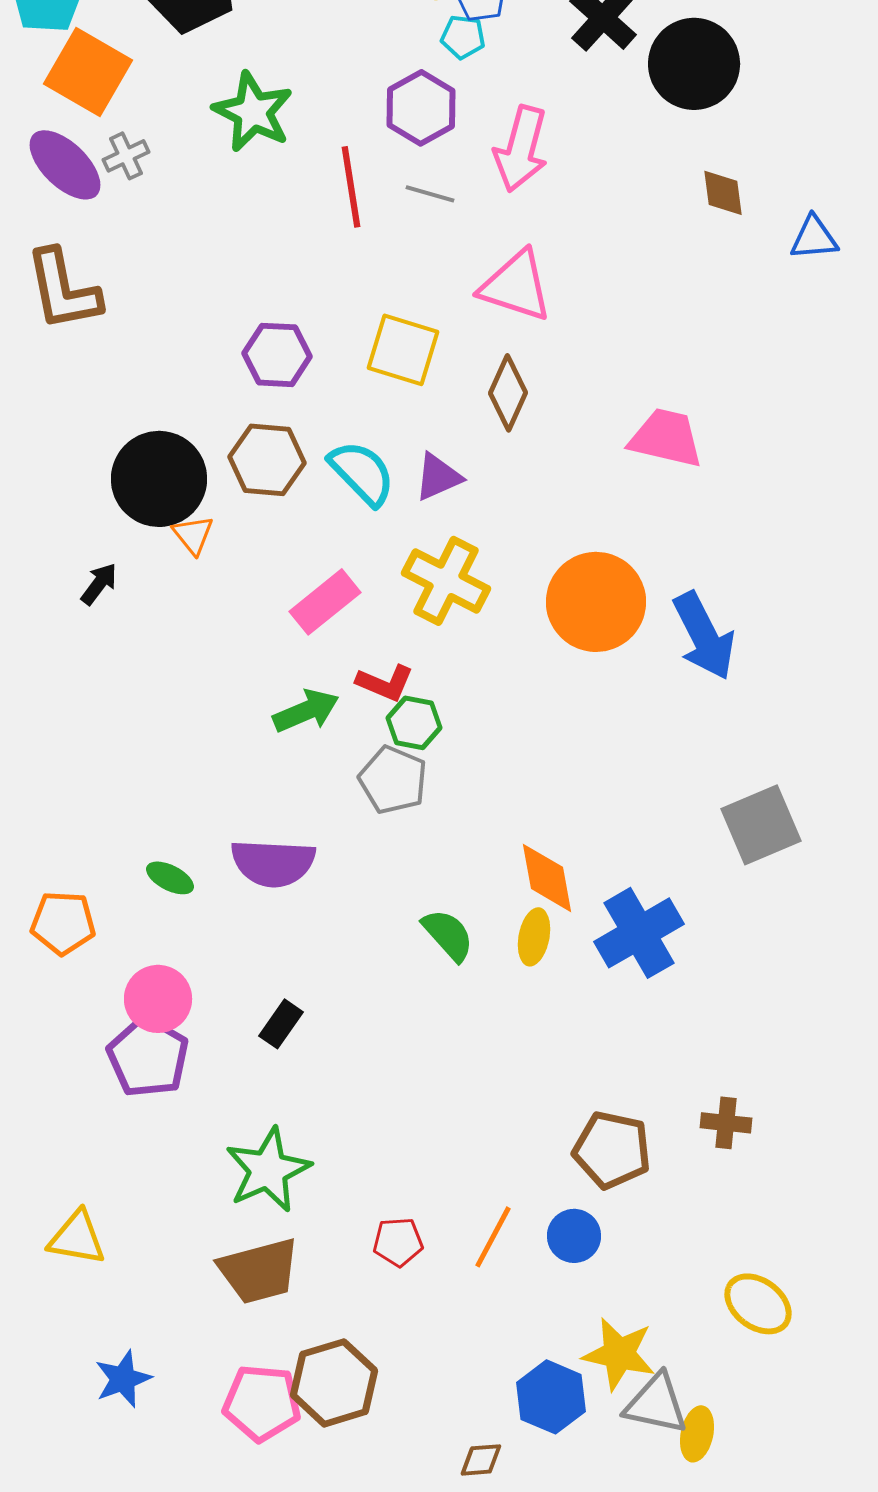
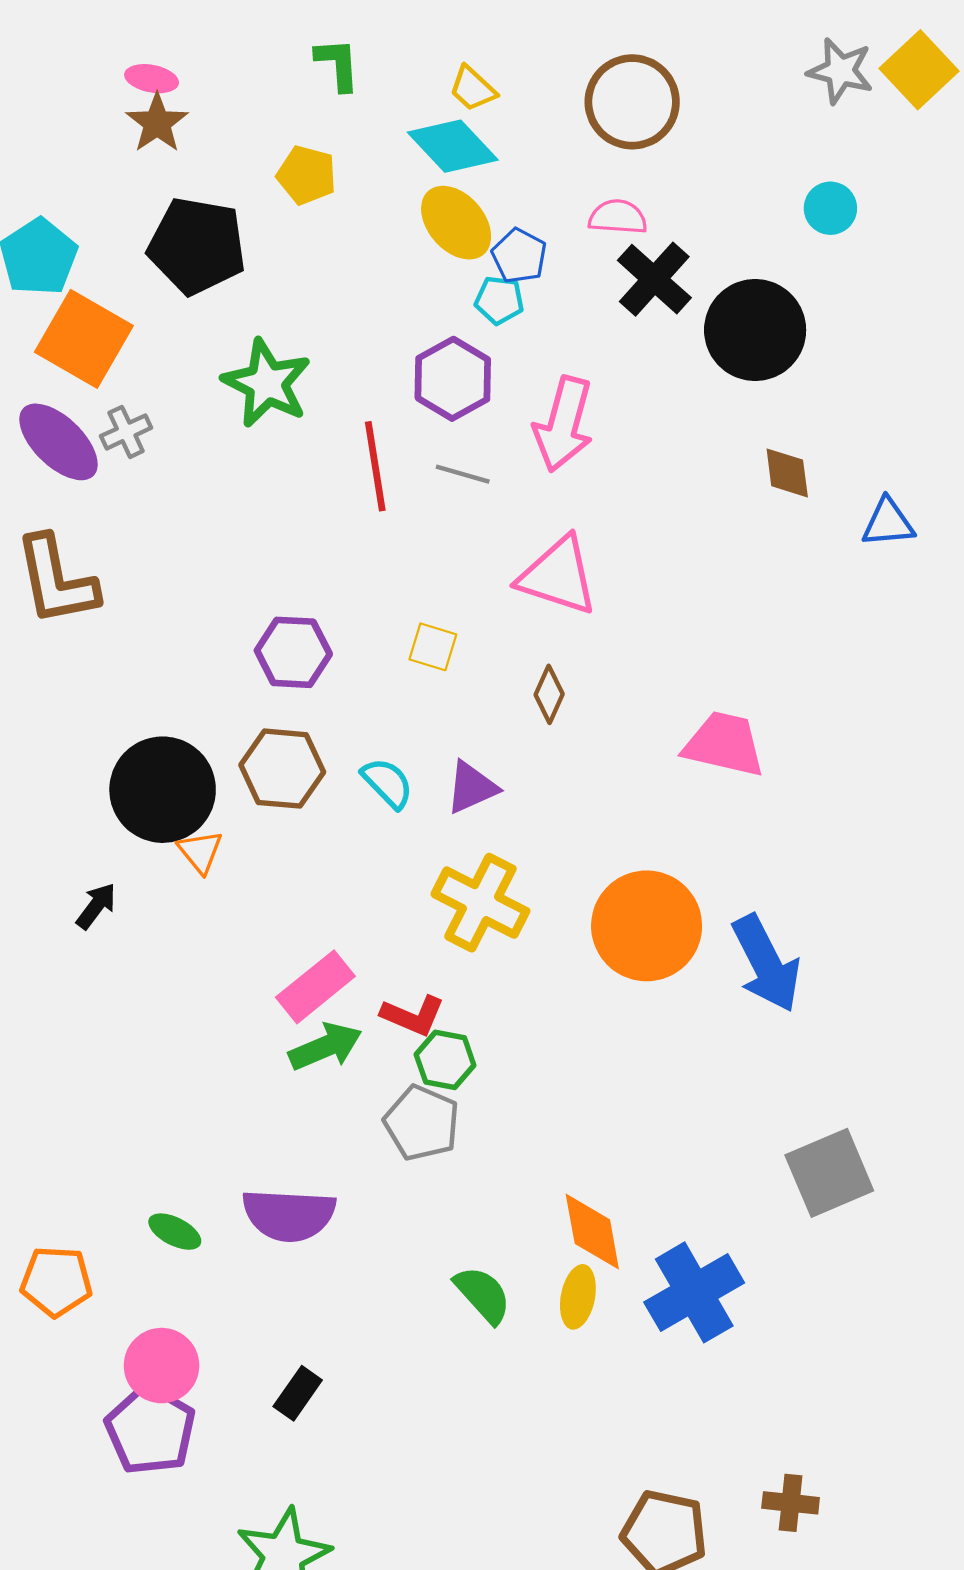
yellow square: (403, 350) -> (433, 647), size x0.6
brown diamond: (508, 393) -> (549, 694), size x0.7
cyan semicircle: (362, 473) -> (387, 783), size x0.7
pink rectangle: (325, 602) -> (315, 987), moved

